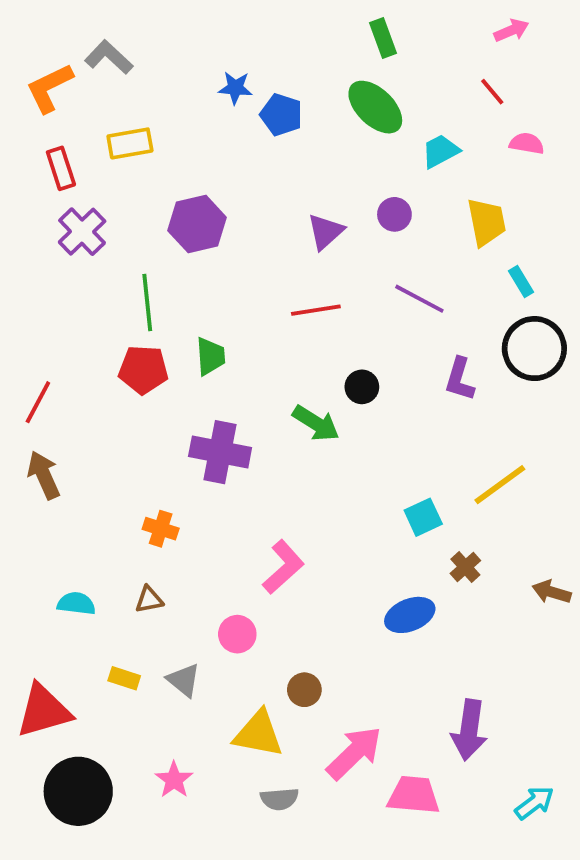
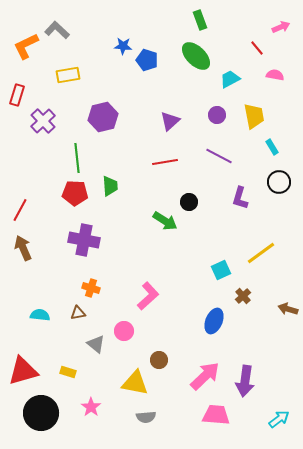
pink arrow: (511, 30) -> (281, 27), moved
red rectangle: (61, 168) -> (17, 95), moved, turned 35
purple circle: (394, 214) -> (217, 115), moved
black circle: (534, 349) -> (279, 182), size x0.7
purple cross: (220, 452) -> (84, 240), moved
orange cross: (161, 529) -> (91, 288), moved
blue ellipse: (410, 615) -> (214, 321), turned -45
yellow rectangle: (124, 678) -> (68, 372), moved
gray triangle: (184, 680) -> (96, 344), moved
pink arrow: (354, 753) -> (205, 376), moved

